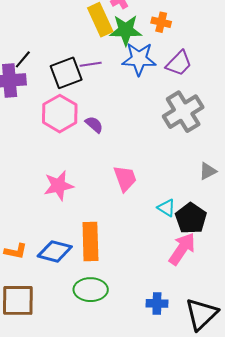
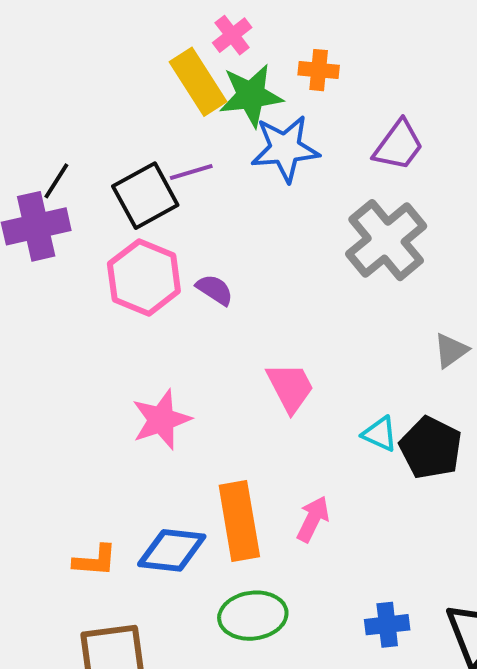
purple trapezoid: (179, 63) -> (398, 145), moved
pink arrow: (182, 249) -> (313, 519), moved, size x0.7

